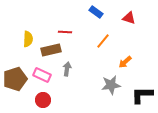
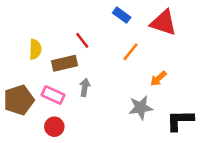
red triangle: (129, 18) -> (163, 23), size x1.6
red line: (65, 32) -> (82, 40), turned 48

